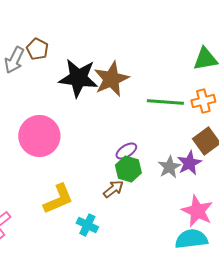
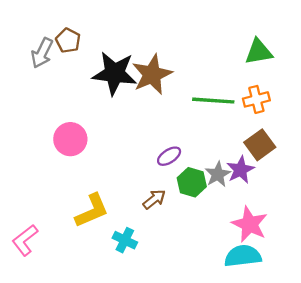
pink circle: (39, 136) -> (70, 139), size x0.7
green hexagon: (128, 169) -> (192, 182), moved

